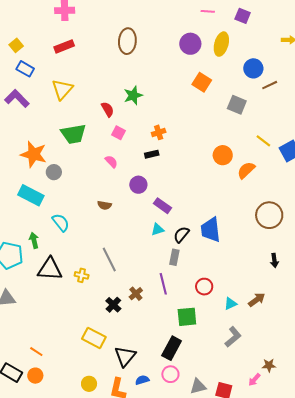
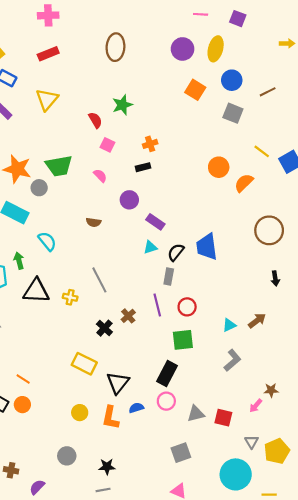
blue circle: (253, 68) -> (232, 80), moved
green trapezoid: (73, 134) -> (59, 166), moved
red circle: (204, 287) -> (187, 307), moved

